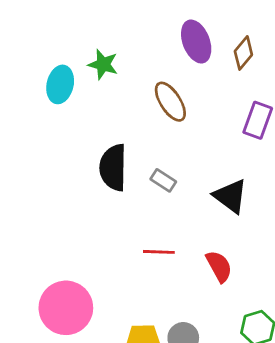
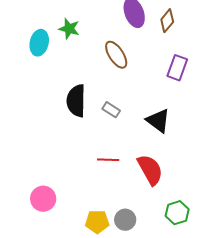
red semicircle: (219, 266) -> (150, 170), size x1.4
pink circle: (66, 308) -> (43, 199), size x0.7

